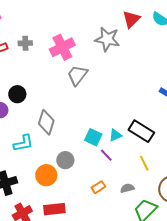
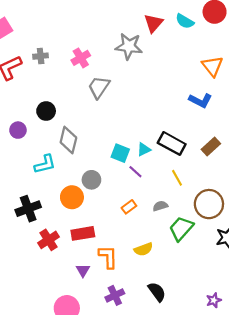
pink cross: (62, 47) -> (81, 58), size x0.7
black circle: (17, 94) -> (46, 111), moved

